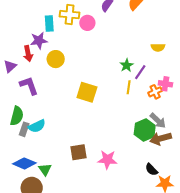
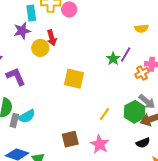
red arrow: (28, 54) -> (52, 38), moved
green star: (127, 65) -> (113, 59), moved
yellow line: (129, 87) -> (104, 114), moved, turned 32
pink star: (107, 160) -> (100, 144), turned 30
black semicircle: (151, 169) -> (143, 143), moved, turned -64

